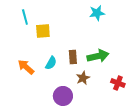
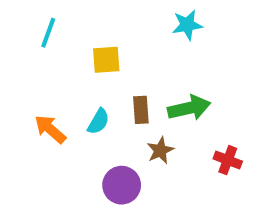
cyan line: (25, 17) -> (48, 33), turned 35
yellow square: (43, 31) -> (106, 60), moved

